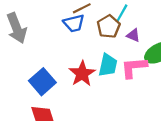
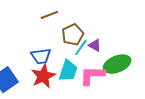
cyan line: (122, 13) -> (81, 48), moved
blue trapezoid: (74, 23) -> (41, 56), moved

